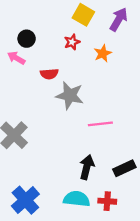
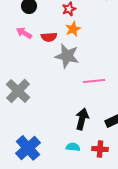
orange star: (103, 53) -> (73, 29), moved
pink arrow: (16, 58) -> (24, 33), moved
cyan semicircle: (77, 199) -> (73, 147), size x0.6

